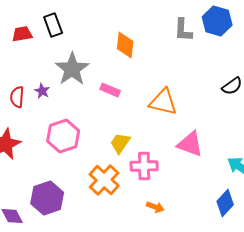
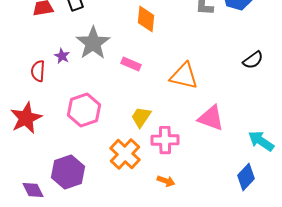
purple star: (42, 91) -> (62, 56), moved
orange arrow: (155, 207) -> (166, 181), moved

